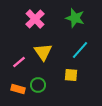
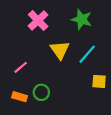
yellow triangle: (43, 52) -> (60, 50), moved
yellow square: (71, 75) -> (99, 81), moved

